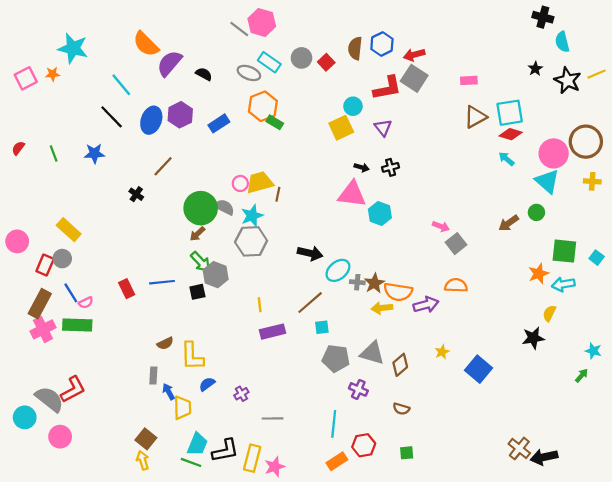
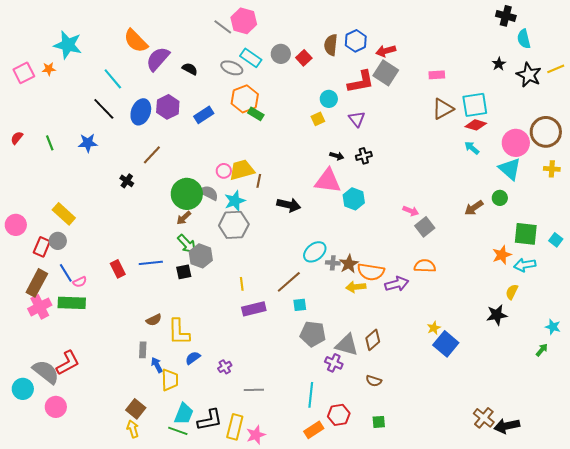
yellow square: (341, 128) -> (318, 119), size x0.6
black arrow: (310, 253) -> (289, 205), moved
yellow star: (442, 352) -> (434, 328), moved
gray triangle: (372, 353) -> (347, 345), moved

